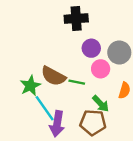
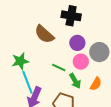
brown semicircle: (53, 76) -> (44, 34), moved
green arrow: (101, 104) -> (75, 81), moved

